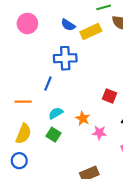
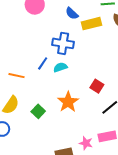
cyan semicircle: (56, 113) -> (60, 67), moved
orange star: (83, 118) -> (68, 102), size x1.5
pink star: (99, 133) -> (86, 143), moved

